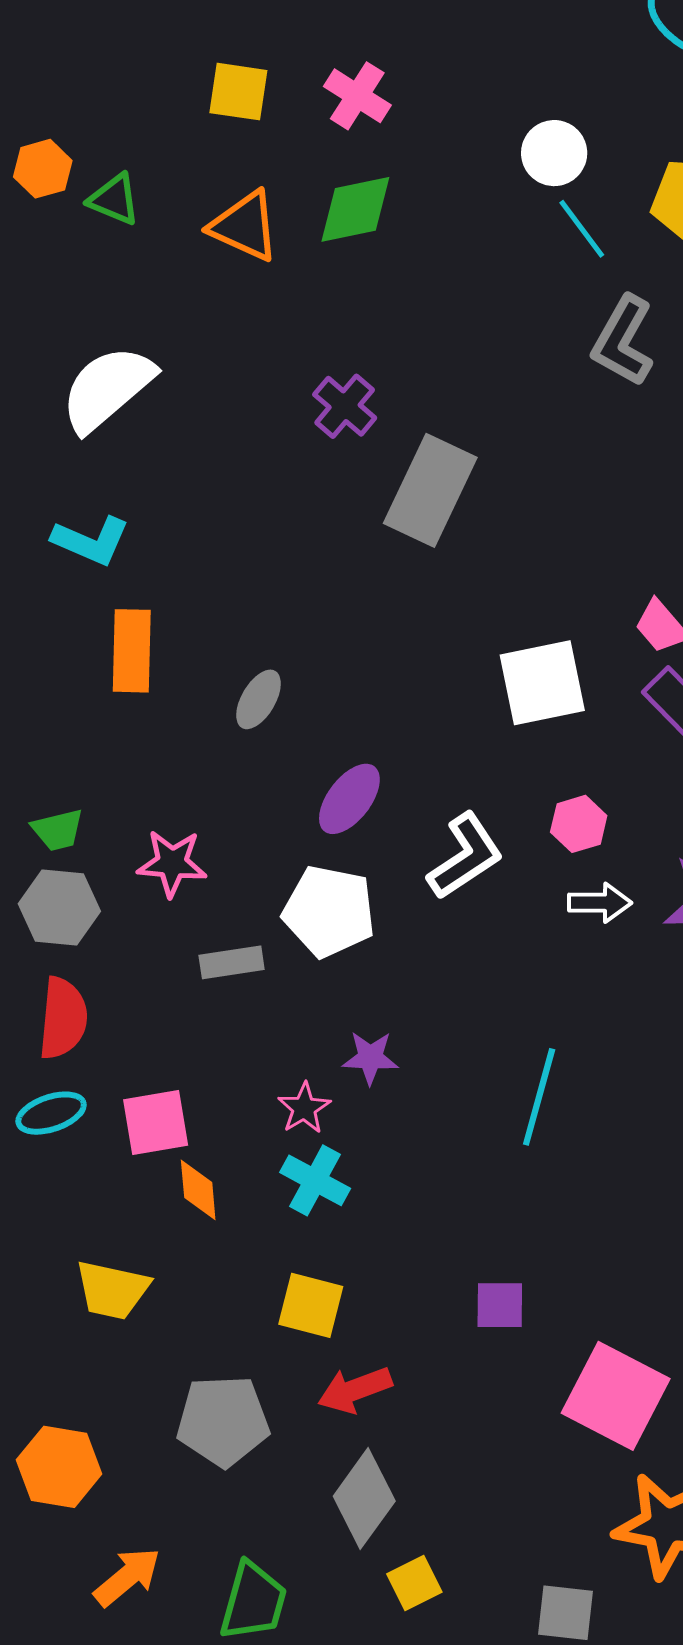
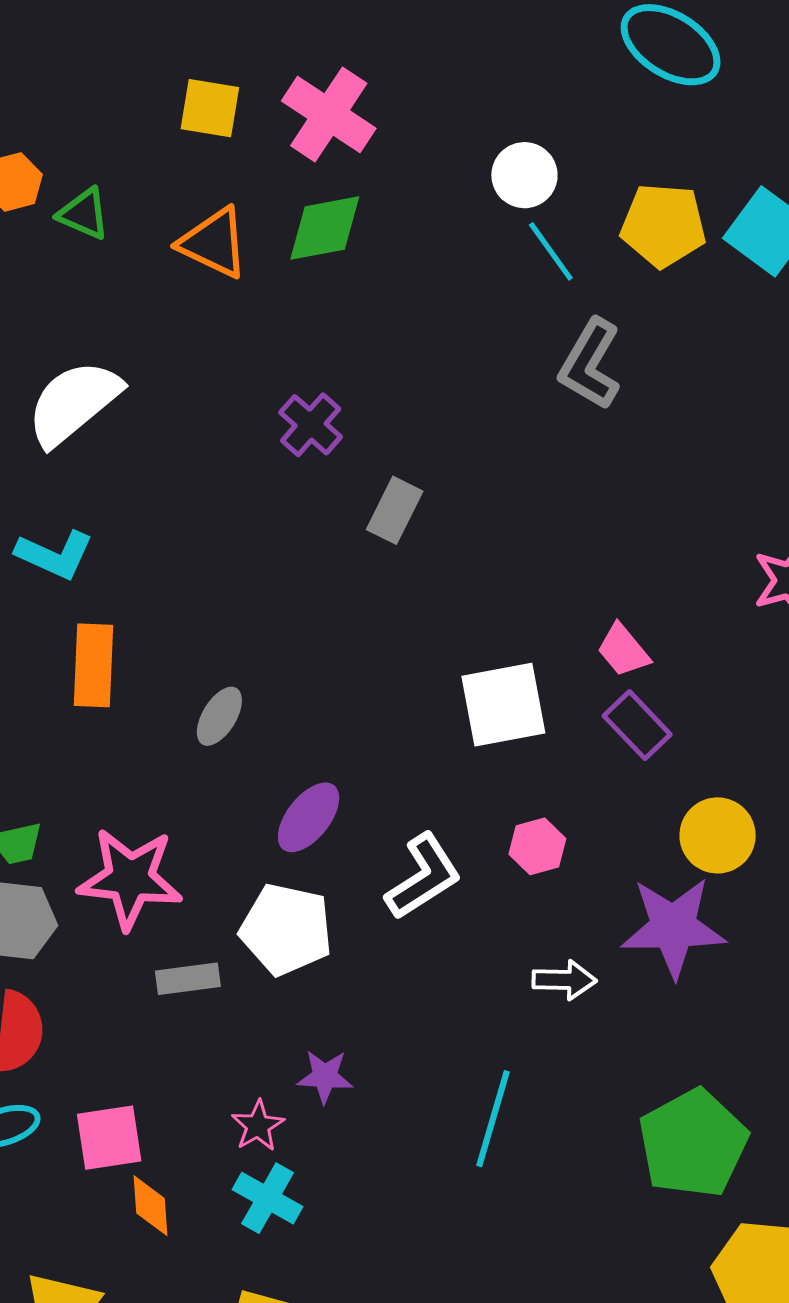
pink cross: (357, 96) -> (329, 115), size x1.4
gray rectangle: (430, 490) -> (395, 510), size x0.6
pink star: (172, 863) -> (130, 879), size x1.5
white arrow: (600, 903) -> (564, 980), moved

